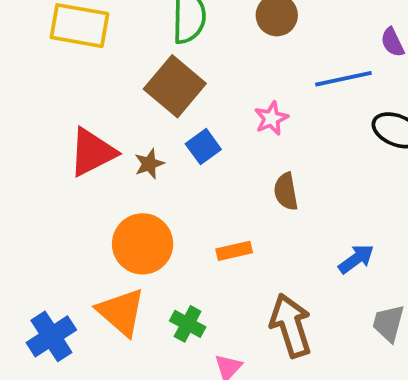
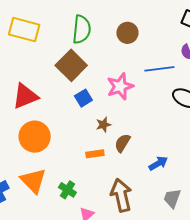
pink star: (271, 118) -> (120, 86), size x1.5
brown star: (149, 164) -> (103, 125), moved
brown semicircle: (286, 192) -> (122, 143), moved, turned 36
orange circle: (143, 244) -> (35, 137), moved

